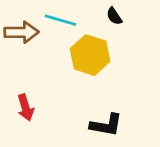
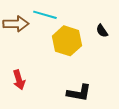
black semicircle: (114, 16) -> (102, 31), moved

